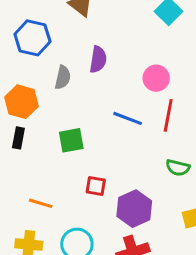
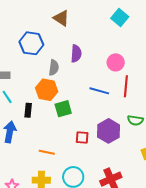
orange hexagon: (21, 102) -> (47, 90), moved
purple hexagon: (134, 209) -> (108, 131), moved

